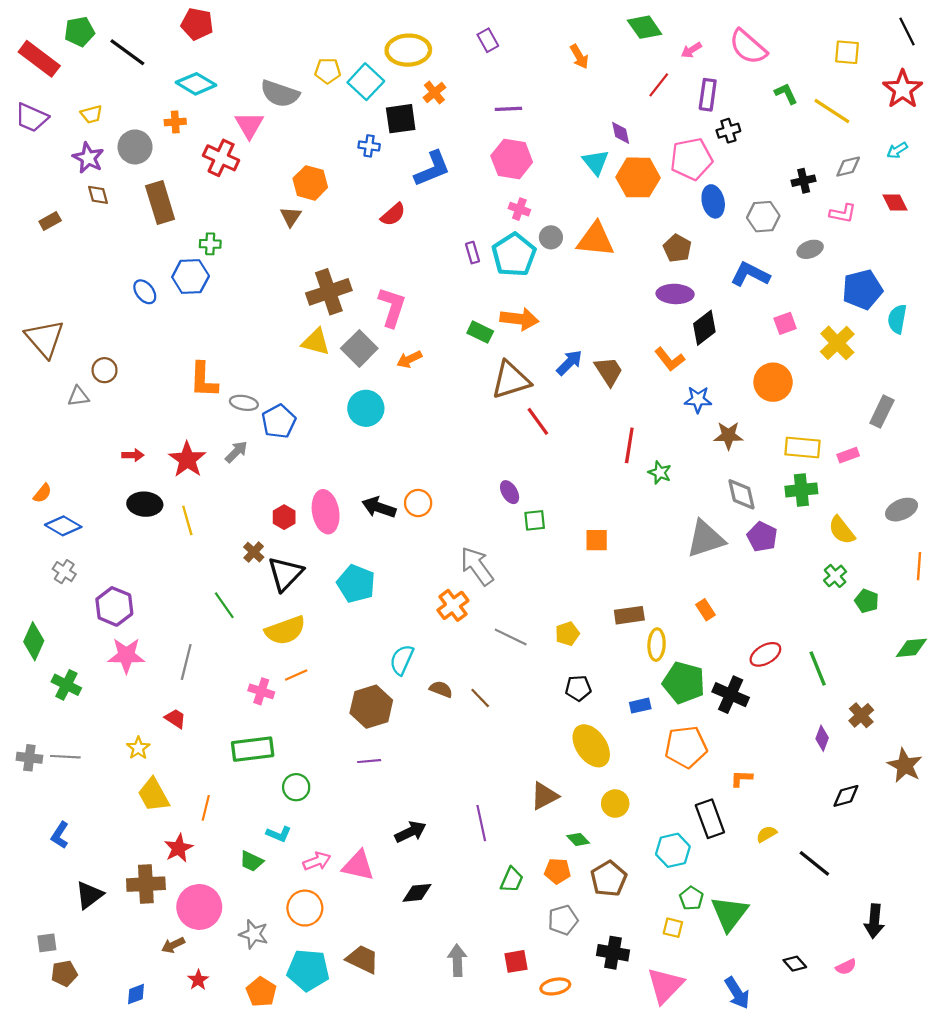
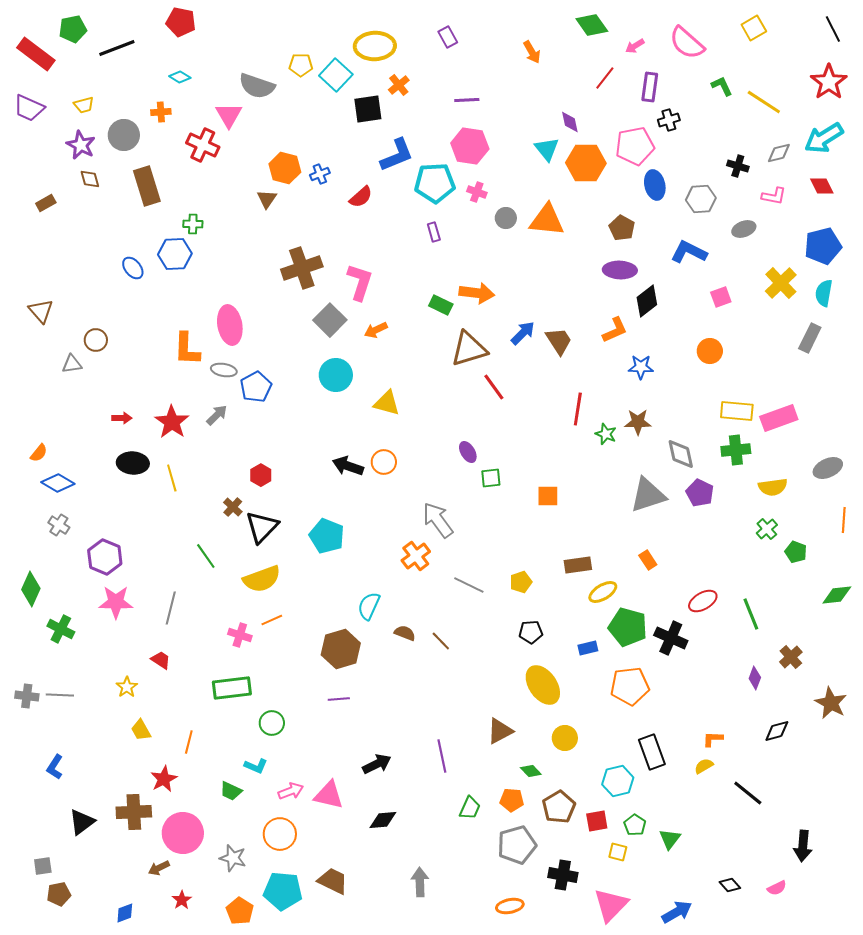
black line: (127, 52) -> (117, 48), turned -57
yellow square: (847, 52) -> (754, 28), moved, turned -35
cyan diamond: (196, 84) -> (180, 77), size x0.6
blue cross: (369, 146) -> (320, 174), moved, turned -30
cyan arrow: (897, 150) -> (824, 138), size x2.0
black cross: (804, 181) -> (738, 166), turned 30
cyan pentagon: (514, 255) -> (435, 183), moved, turned 30
blue pentagon: (862, 290) -> (823, 246), moved
brown triangle: (45, 339) -> (41, 311), size x0.7
yellow triangle: (316, 342) -> (387, 403), moved
yellow cross: (837, 343) -> (781, 283), moved
orange L-shape: (670, 359) -> (615, 330), turned -76
orange circle: (773, 382) -> (710, 351), size x0.7
gray rectangle: (882, 412) -> (810, 338), moved
brown star: (728, 436) -> (638, 422), moved
pink rectangle: (848, 455) -> (779, 418), size x1.8
pink ellipse: (326, 512) -> (230, 325), moved
yellow semicircle: (842, 530) -> (773, 487), turned -60
yellow ellipse: (657, 645) -> (603, 592), turned 56
orange L-shape: (741, 778) -> (713, 739), moved
yellow trapezoid: (154, 795) -> (141, 730), size x0.7
green triangle: (729, 913) -> (670, 839), size x0.6
gray pentagon: (563, 920) -> (517, 845), size x1.4
red square: (516, 961) -> (597, 821), moved
blue arrow: (737, 993) -> (677, 912), turned -88

